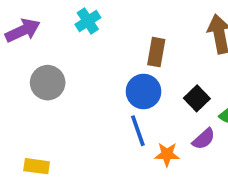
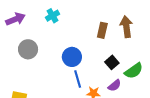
brown rectangle: (156, 52) -> (102, 30), moved
blue circle: (144, 92) -> (72, 57), moved

